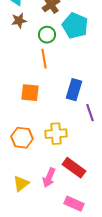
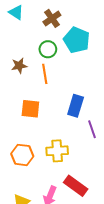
brown star: (19, 21) -> (19, 66), moved

